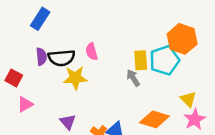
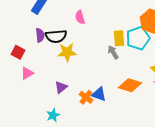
pink semicircle: (92, 52) -> (80, 17), moved
purple triangle: (68, 122) -> (61, 87), turned 32

